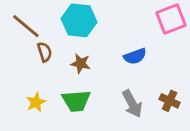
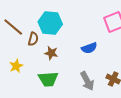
brown semicircle: (45, 52) -> (33, 39), moved, turned 32
yellow star: (36, 102) -> (16, 66), moved

